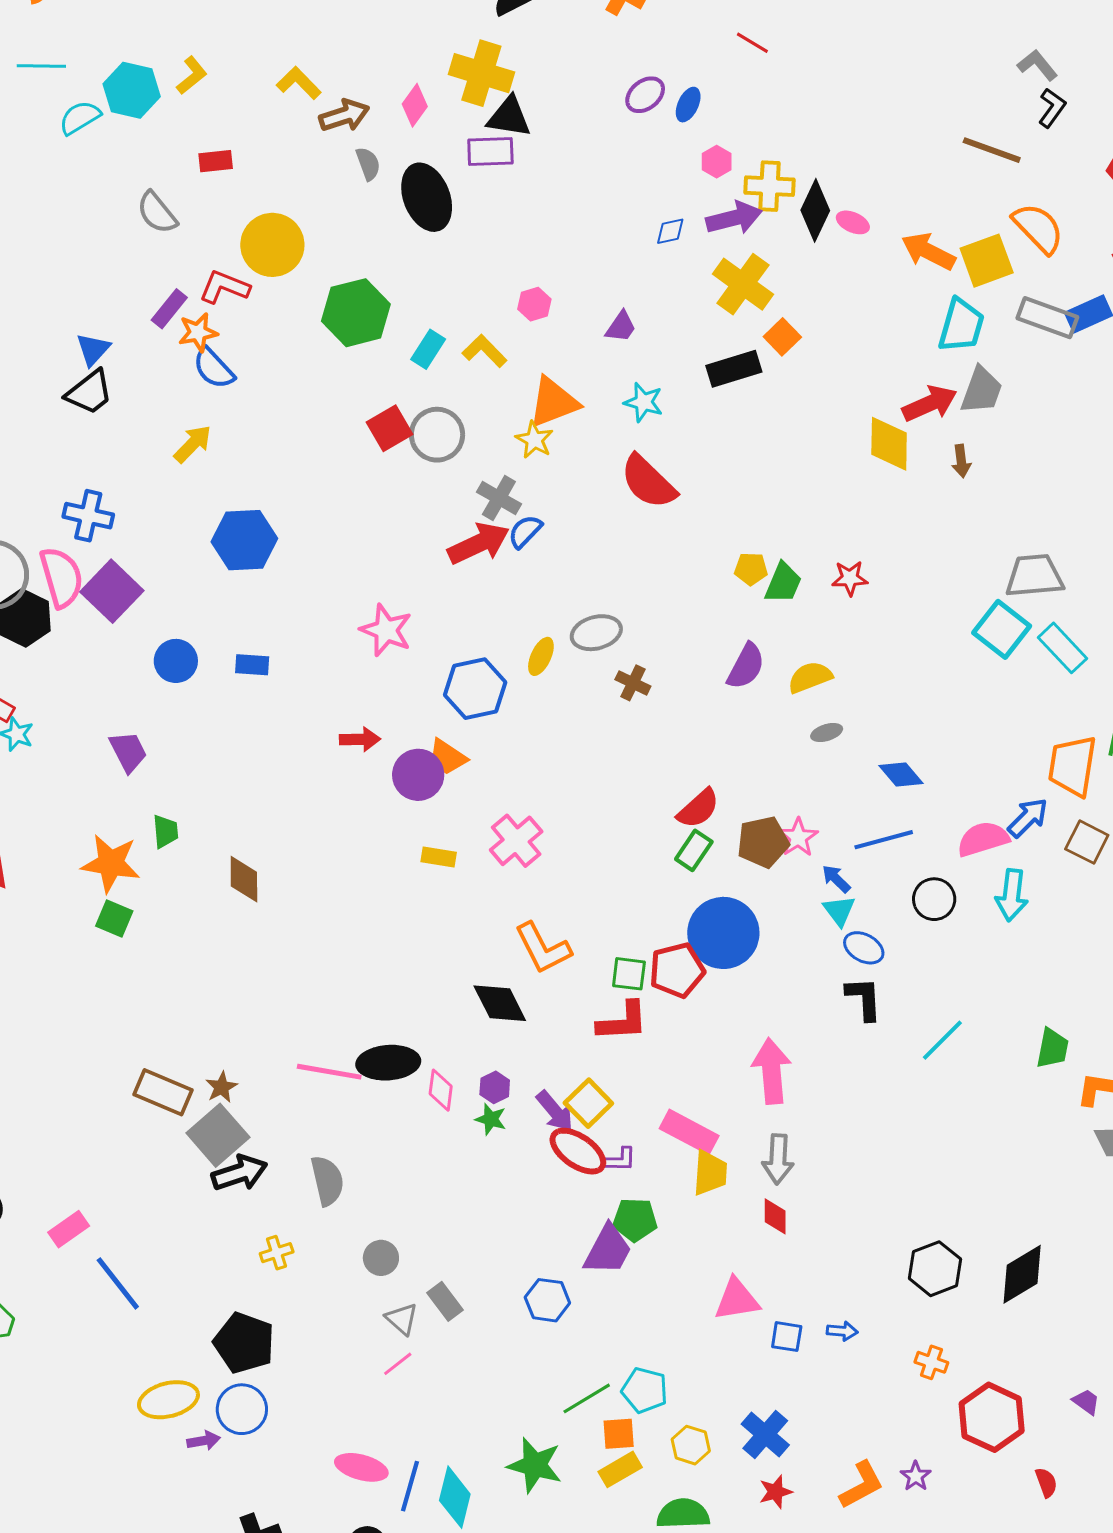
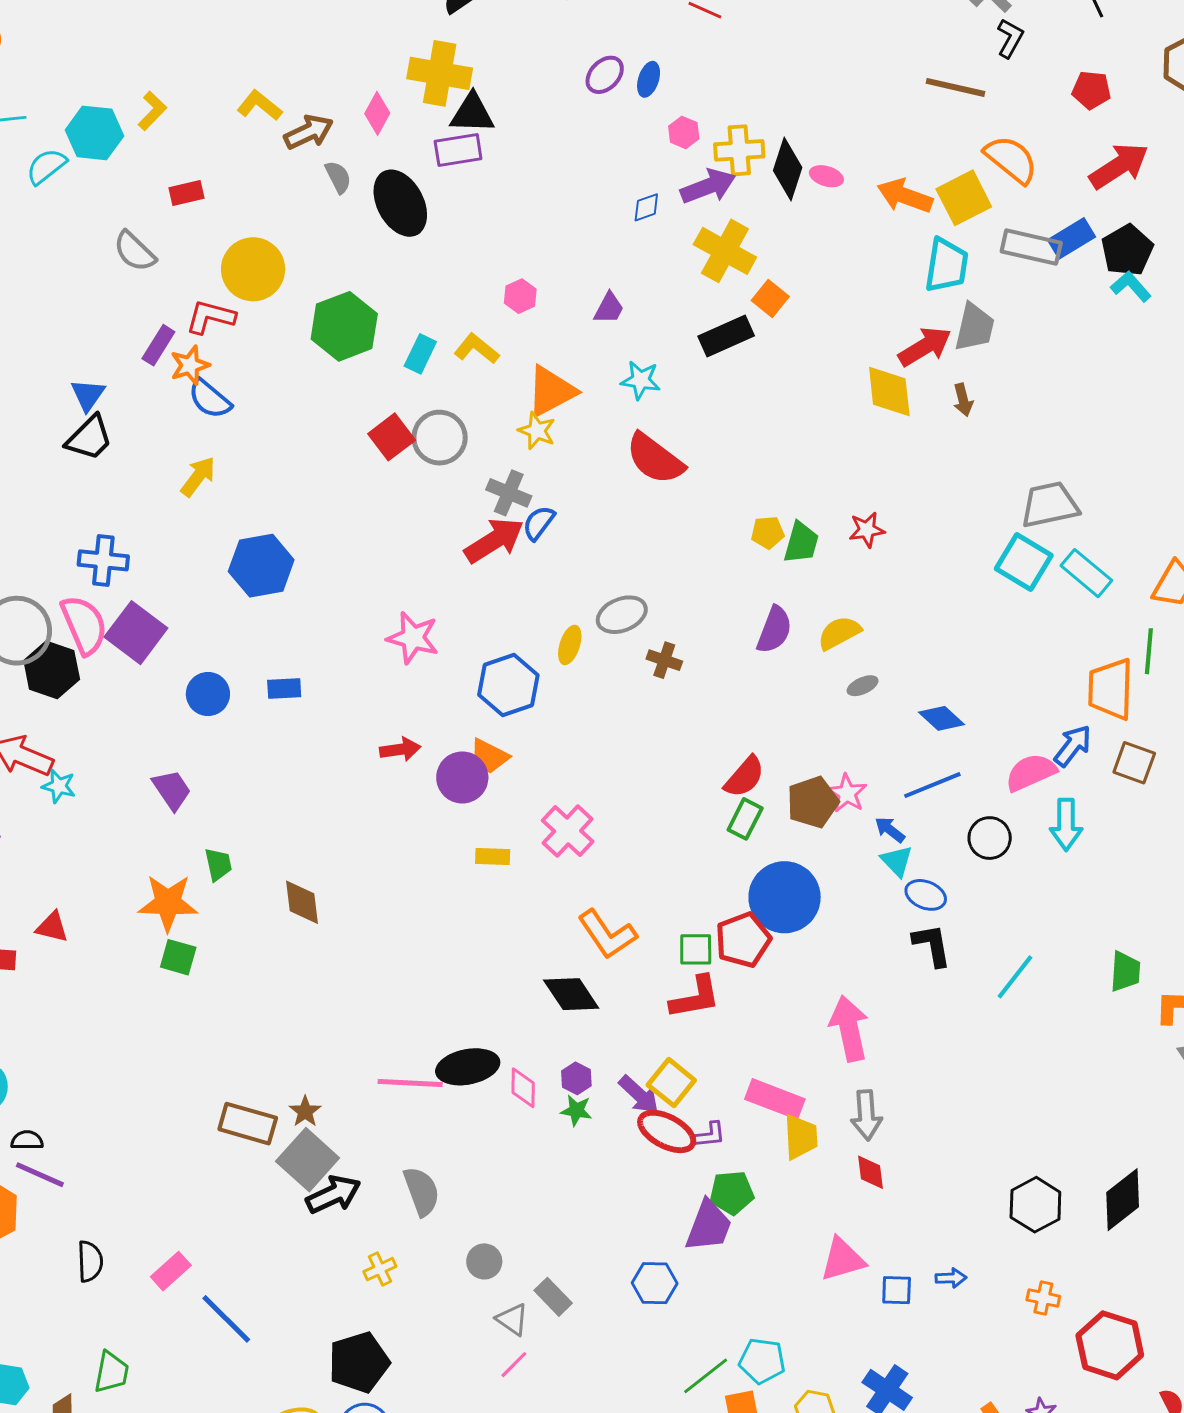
black pentagon: (244, 1343) -> (359, 1362), turned -30

